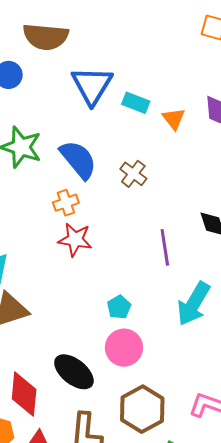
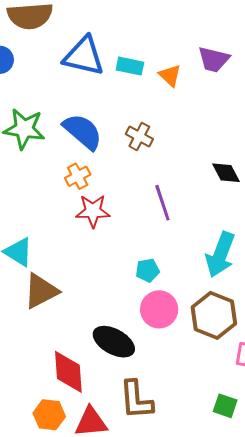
blue triangle: (92, 85) -> (84, 56), turned -39
purple line: (165, 247) -> (162, 203), moved
cyan pentagon: (119, 307) -> (147, 270), turned 30
brown hexagon: (142, 409) -> (214, 315), moved

